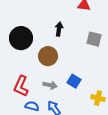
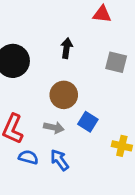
brown circle: (48, 56) -> (64, 95), moved

